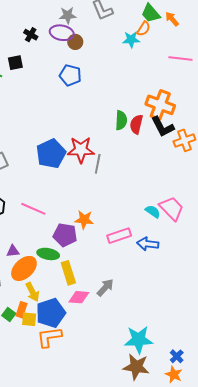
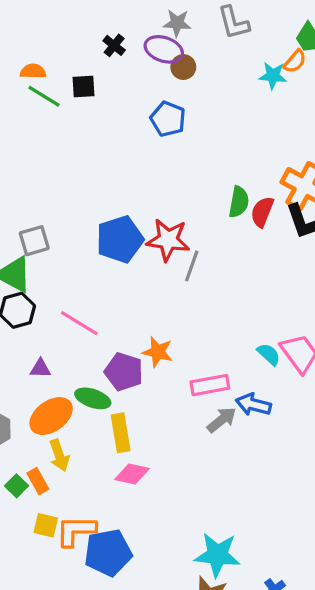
purple triangle: (13, 251) -> (40, 368), moved
gray arrow: (105, 288) -> (222, 420), moved
orange rectangle: (21, 310) -> (38, 481), turned -56
blue pentagon: (51, 313) -> (108, 553), moved
yellow square: (29, 319) -> (46, 525), moved

